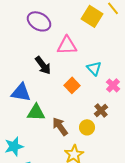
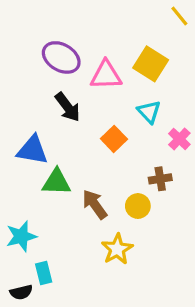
yellow square: (92, 16) -> (151, 64), moved
purple ellipse: (39, 21) -> (61, 57), moved
brown cross: (101, 110) -> (160, 179), turned 32

